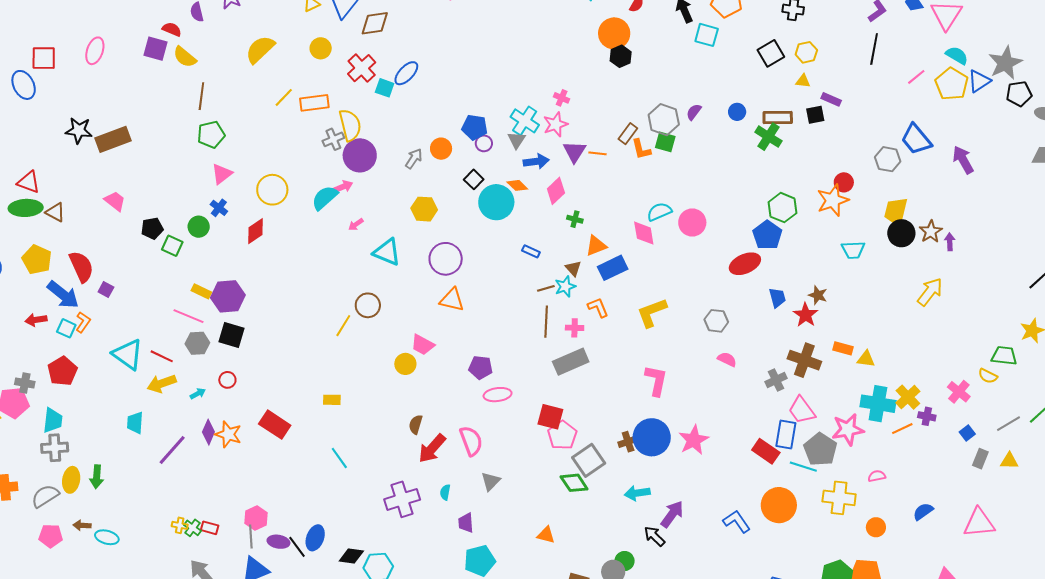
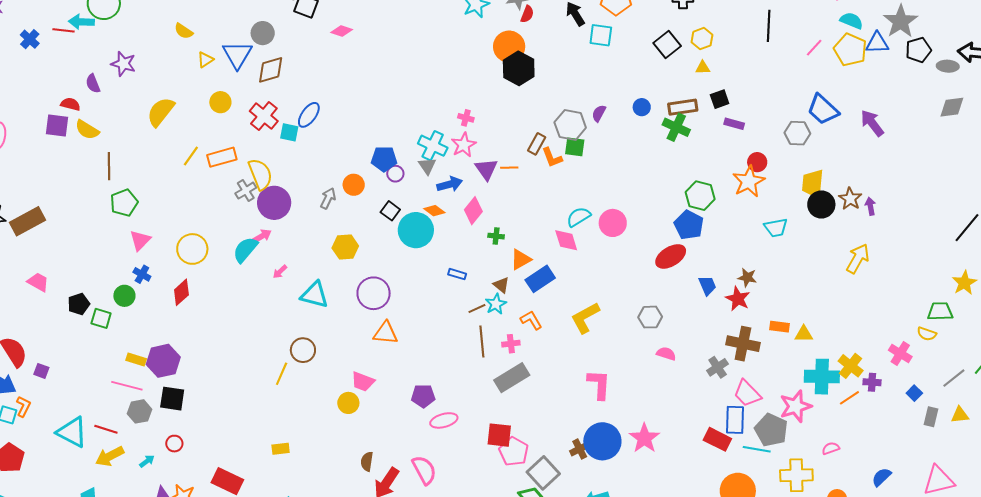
black hexagon: (621, 56) -> (519, 68), size x1.5
blue triangle: (979, 81) -> (877, 43), turned 40
purple rectangle: (831, 99) -> (734, 124), moved

